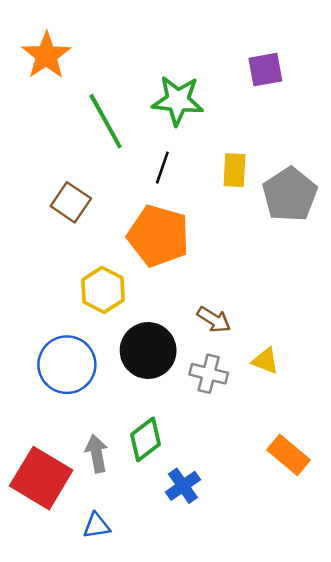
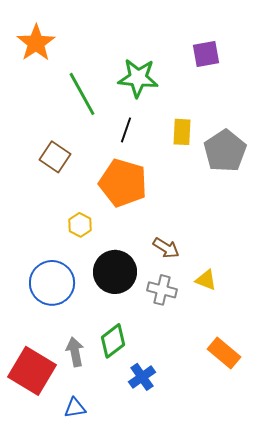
yellow hexagon: (103, 290) -> (80, 225), size x0.7

